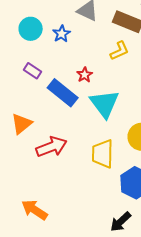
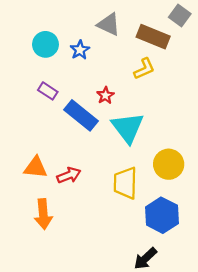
orange triangle: (22, 124) -> (35, 168), moved, turned 45
red arrow: (52, 147) -> (69, 175), size x0.7
orange arrow: (35, 210) -> (43, 214), moved, turned -128

